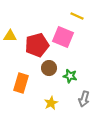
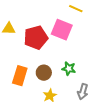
brown circle: (49, 68) -> (44, 73), moved

